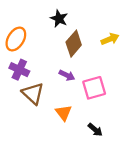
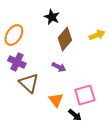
pink square: (94, 88) -> (85, 95), moved
black arrow: (95, 130) -> (75, 115), moved

